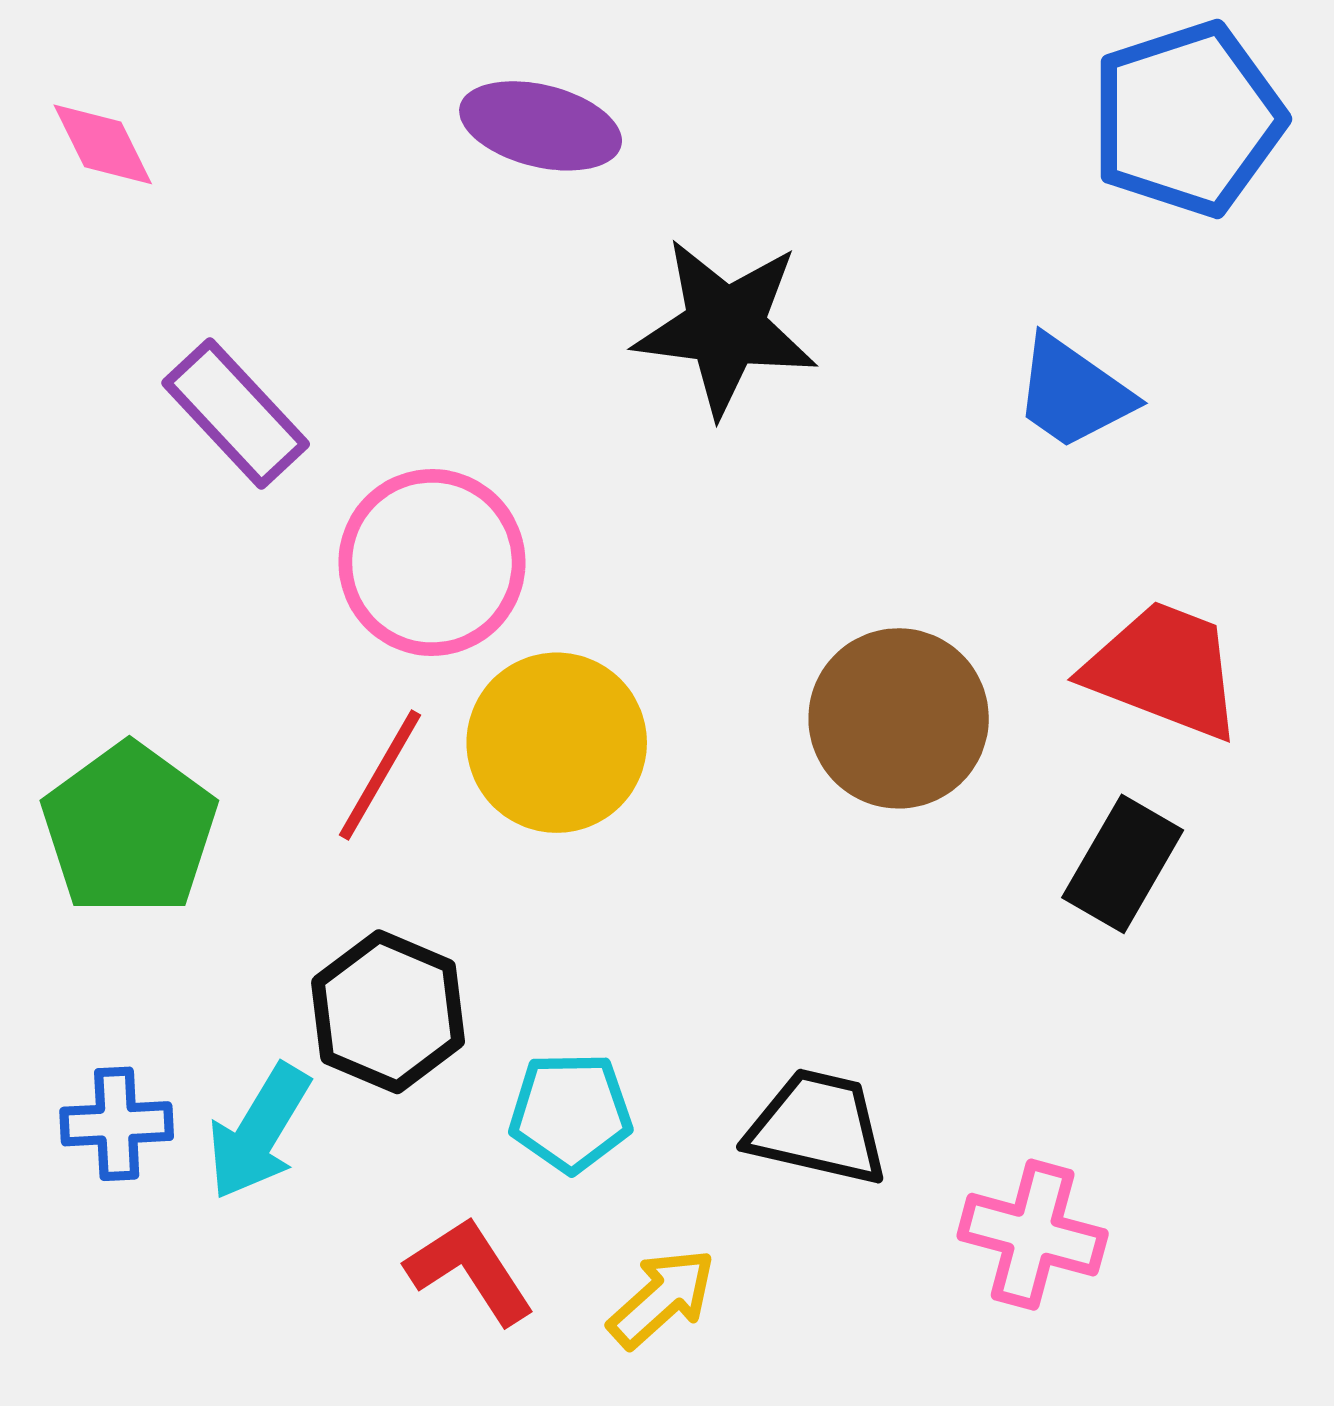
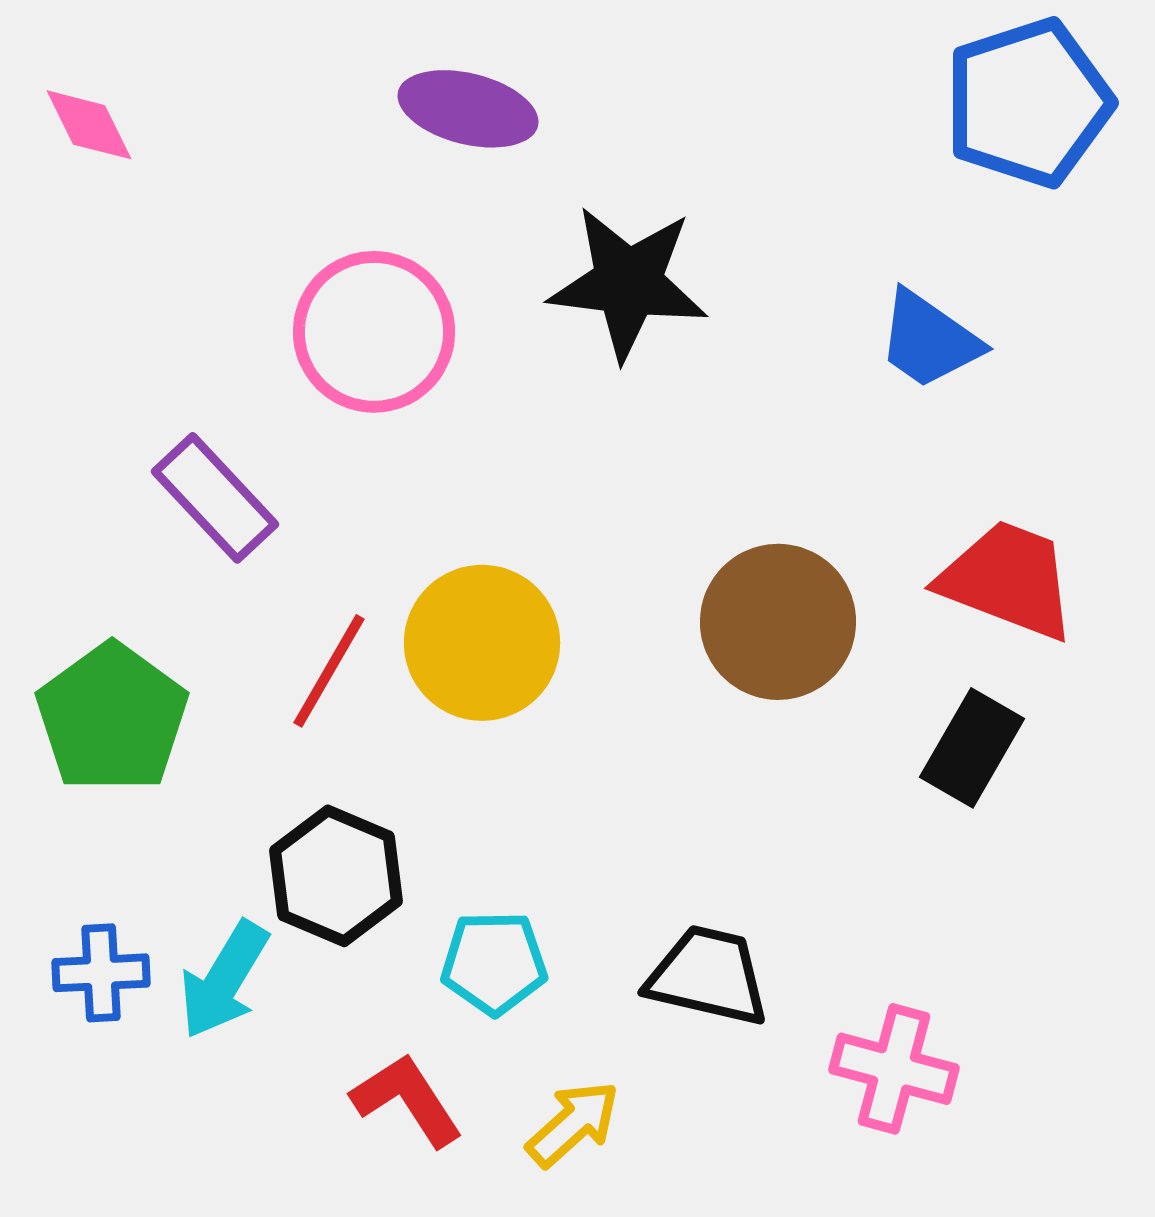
purple rectangle: (236, 413) -> (215, 498), moved
pink circle: (432, 562) -> (374, 332), moved

